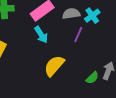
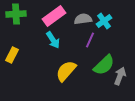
green semicircle: (92, 78) -> (104, 65), moved, size x1.6

